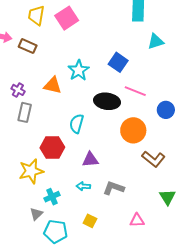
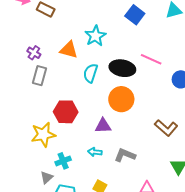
blue square: (118, 62) -> (135, 15), moved
cyan semicircle: (77, 124) -> (91, 73), moved
orange circle: (133, 130) -> (121, 99), moved

